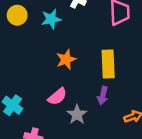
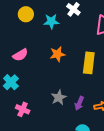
purple arrow: (103, 96) -> (79, 103), moved
pink semicircle: (57, 97) -> (20, 55), moved

